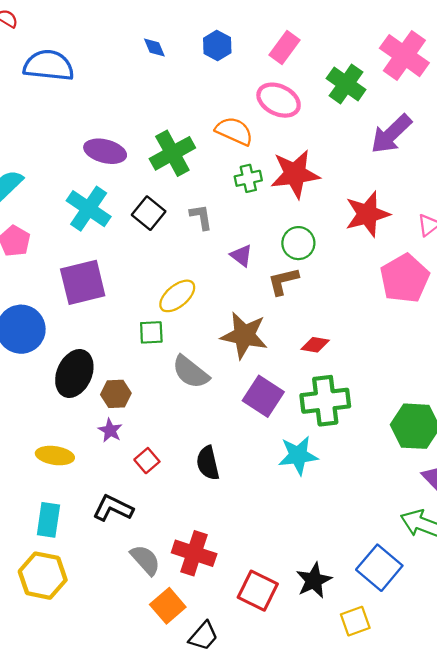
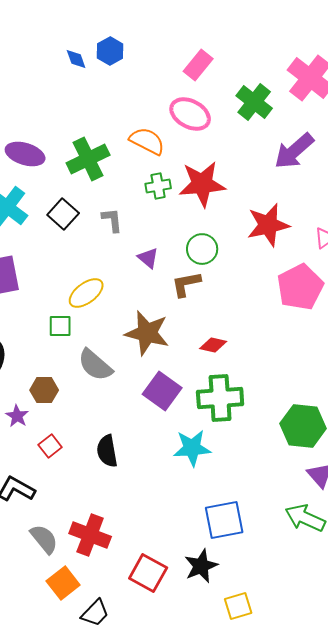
blue hexagon: (217, 45) -> (110, 51), moved
brown hexagon: (116, 394) -> (44, 390), moved
blue square: (379, 568) -> (224, 520), moved, turned 36

